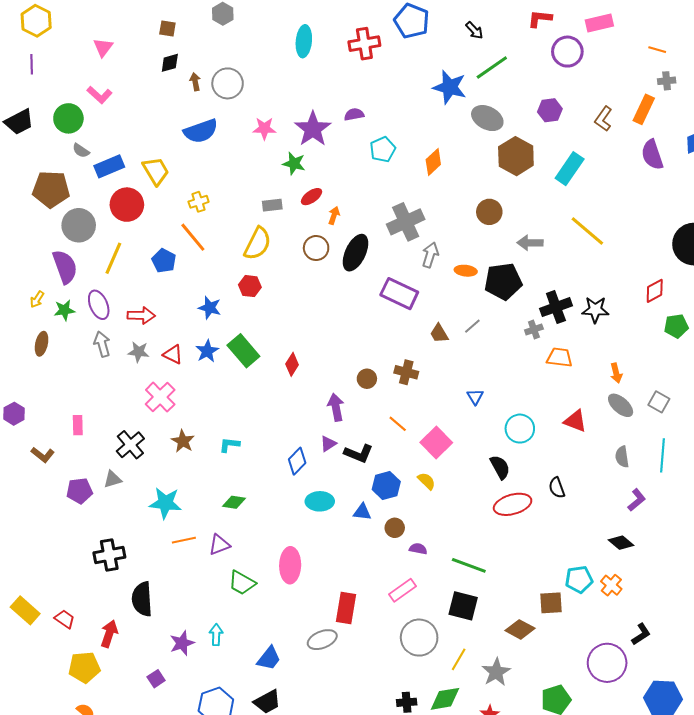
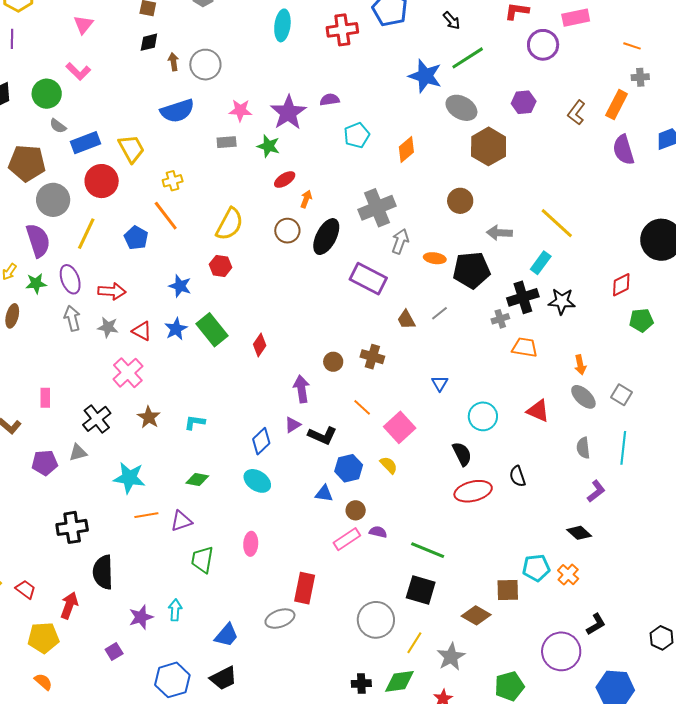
cyan rectangle: (570, 169) -> (541, 263), moved, size x0.7
gray rectangle: (272, 205) -> (227, 142), moved
cyan ellipse: (320, 501) -> (257, 481), moved, turned 32
pink ellipse: (290, 565) -> (251, 544), size x0.7
green trapezoid: (242, 583) -> (202, 560), turned 68
pink rectangle: (402, 590) -> (347, 539), moved

